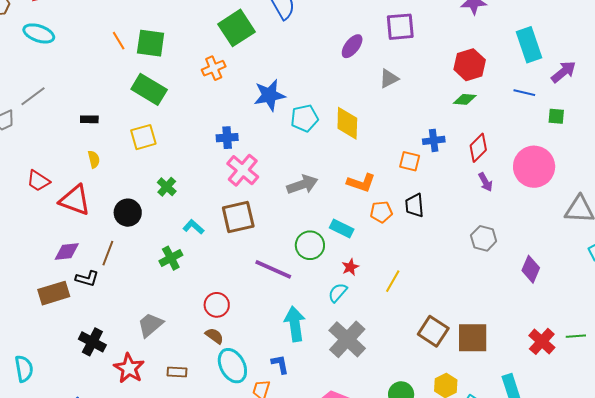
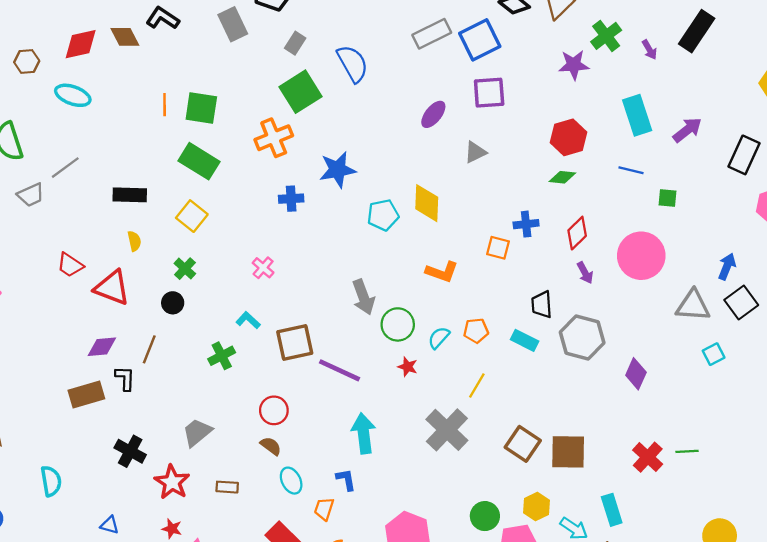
orange line: (119, 41) -> (165, 105), turned 30
orange cross: (214, 68) -> (274, 138), size x1.4
purple arrow: (564, 72) -> (687, 130), moved
cyan pentagon: (305, 118) -> (383, 215), moved
black rectangle: (89, 119) -> (130, 195), size x1.6
yellow square: (143, 137) -> (192, 216), turned -36
blue cross: (227, 138) -> (291, 199), moved
pink cross: (243, 170) -> (263, 268), moved, size x0.6
gray arrow: (302, 185) -> (363, 297), moved, turned 88
green cross: (167, 187) -> (185, 269), moved
black trapezoid: (415, 205) -> (542, 305), moved
orange pentagon: (381, 212) -> (476, 331), moved
black circle: (128, 213) -> (173, 303), size x0.7
brown square: (238, 217) -> (295, 342), moved
cyan rectangle: (342, 228) -> (525, 340), moved
gray hexagon: (484, 238) -> (582, 338), size x1.5
green circle: (310, 245) -> (398, 324), moved
red star: (350, 267) -> (408, 367), moved, turned -30
black L-shape: (87, 279) -> (125, 378), turned -105
cyan semicircle: (338, 293) -> (439, 338), moved
gray cross: (347, 339) -> (447, 430), moved
cyan ellipse: (232, 366) -> (291, 481), size x0.7

